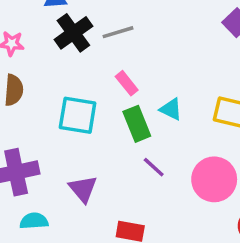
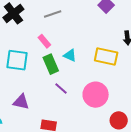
gray line: (118, 32) -> (53, 14), moved
purple triangle: (83, 189) -> (21, 102), turned -36

